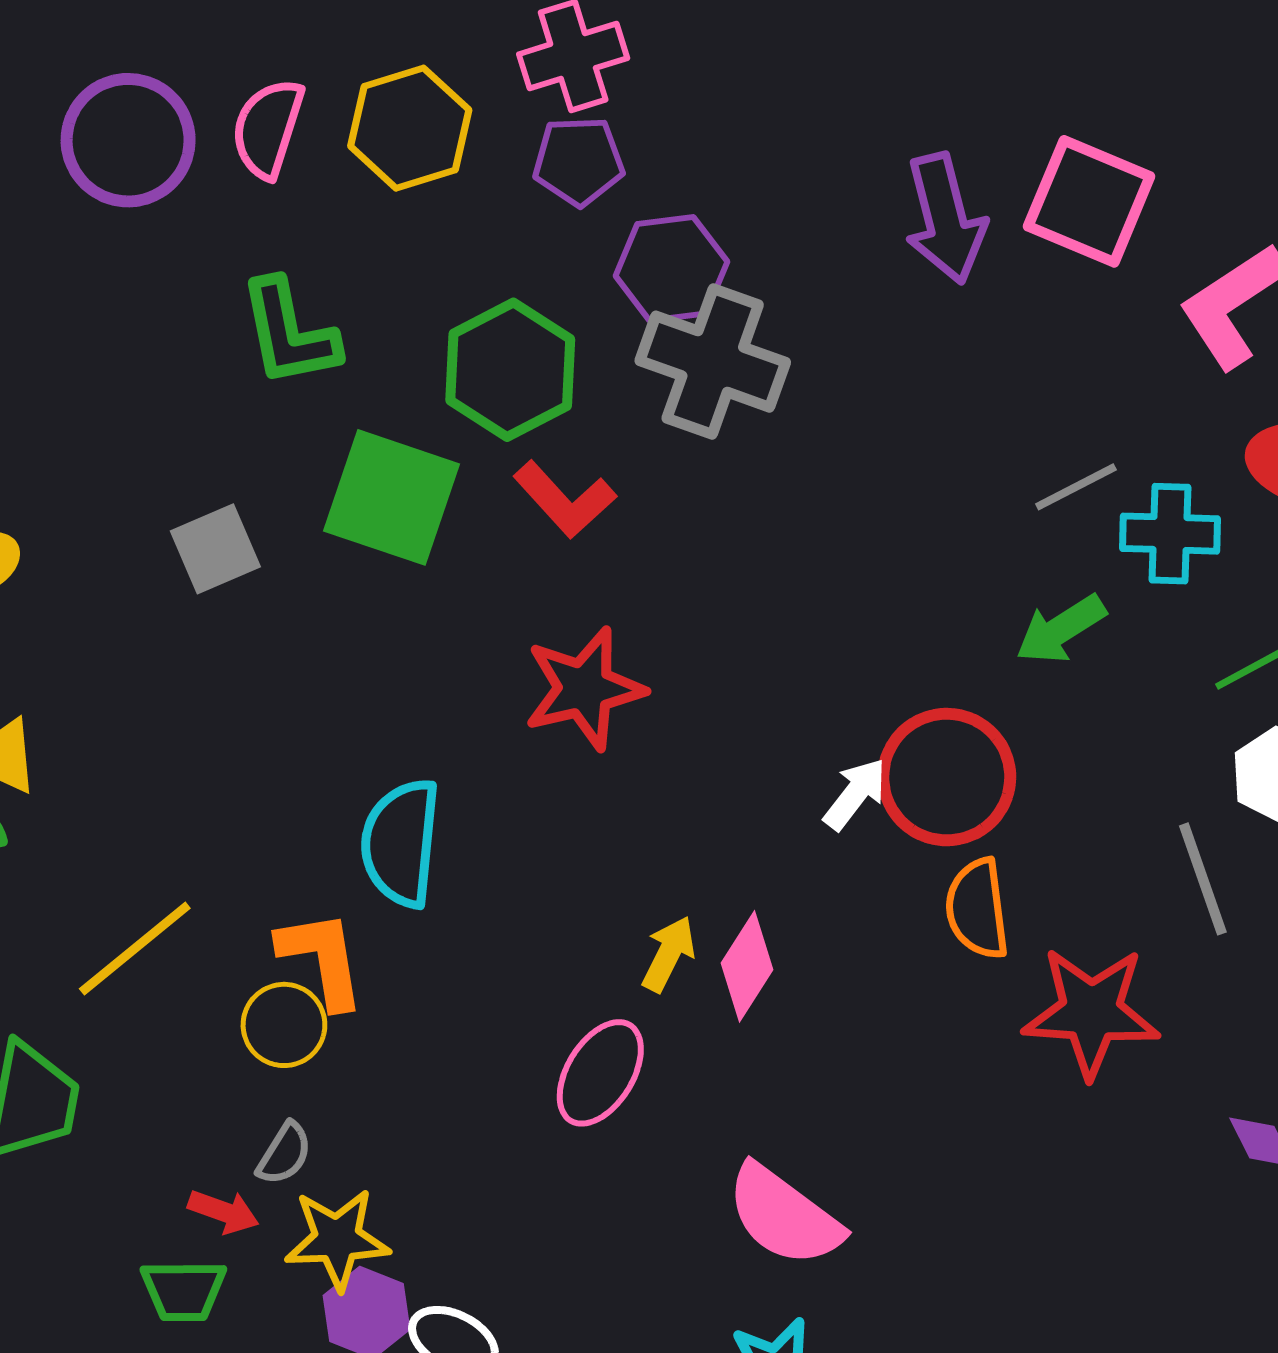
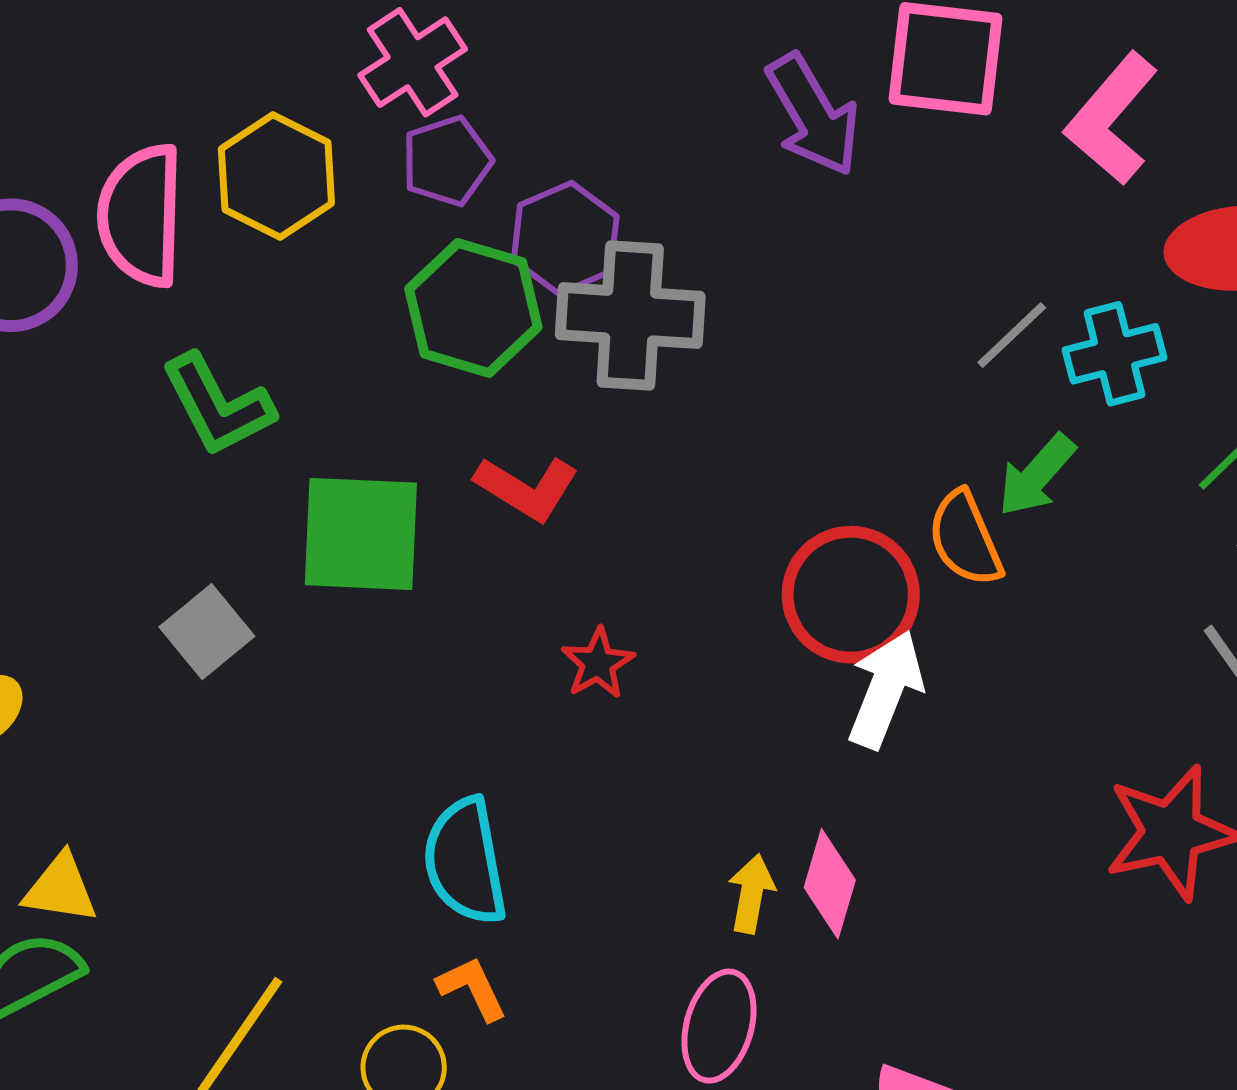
pink semicircle: (268, 128) -> (141, 215), size x1.4
green hexagon: (510, 370) -> (473, 308), moved
red star: (584, 689) -> (598, 663), size x0.6
red circle: (947, 777) -> (851, 595), moved
white arrow: (855, 794) -> (885, 689), size x1.5
orange semicircle: (977, 909) -> (965, 539), moved
orange L-shape: (322, 959) -> (472, 988), moved, size x0.7

